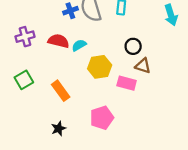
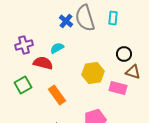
blue cross: (70, 11) -> (66, 21), turned -32
red semicircle: (59, 41) -> (43, 63), moved
cyan semicircle: (79, 45) -> (57, 48), moved

